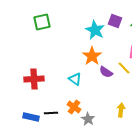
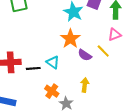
yellow arrow: (121, 110) -> (85, 85), moved
black line: (51, 113) -> (33, 68), moved

